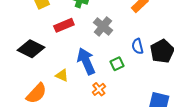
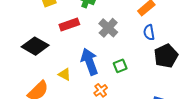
blue semicircle: (138, 46) -> (149, 32), moved

